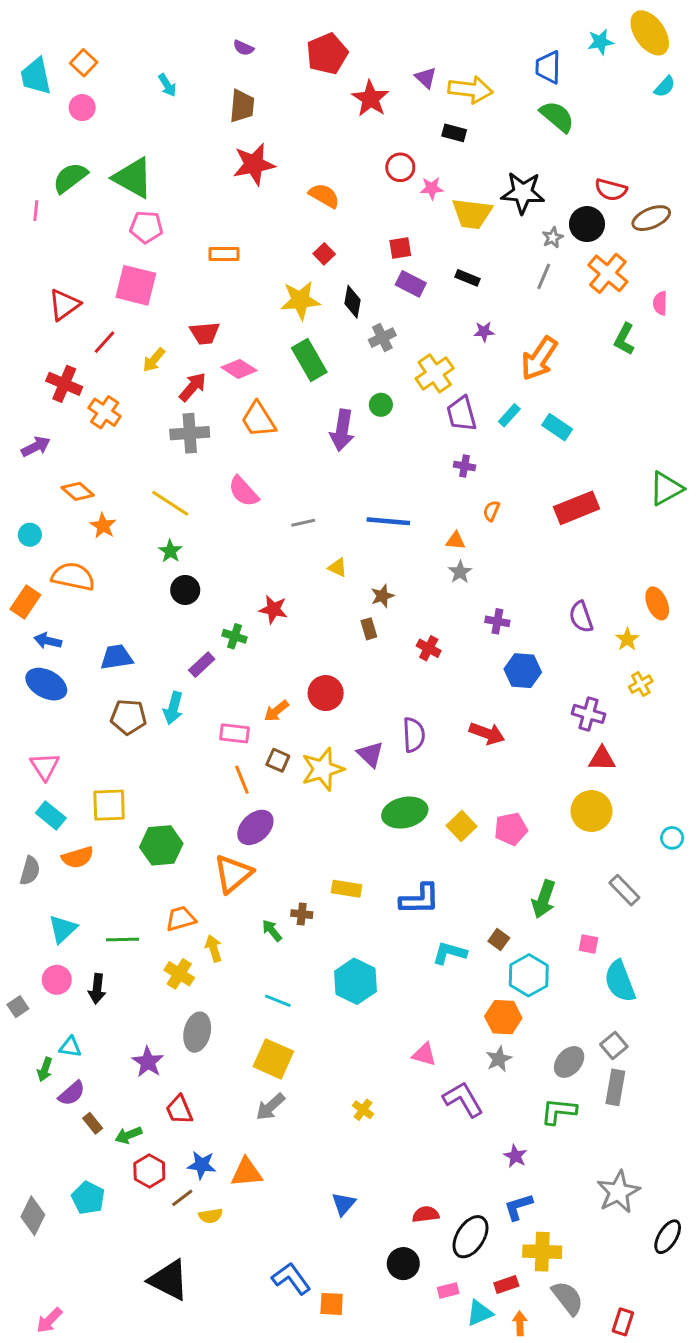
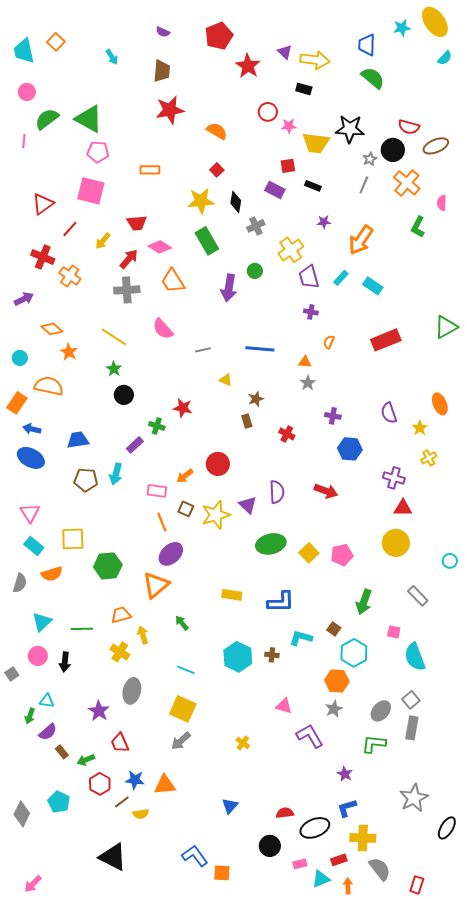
pink circle: (82, 108) -> (27, 92), moved
red square: (400, 248) -> (288, 166), moved
brown cross: (302, 914) -> (272, 655), moved
black ellipse: (470, 1237) -> (315, 828), turned 36

